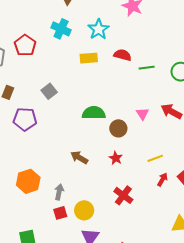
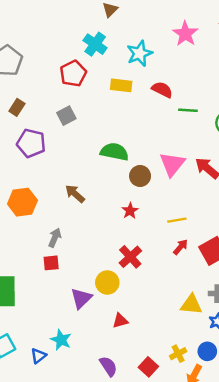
red pentagon: (25, 45) -> (73, 73), moved
pink triangle: (142, 114) -> (172, 164), size x1.6
brown arrow: (79, 158) -> (75, 194), moved
orange hexagon: (28, 181) -> (22, 202), moved
yellow circle: (84, 210) -> (107, 282), moved

